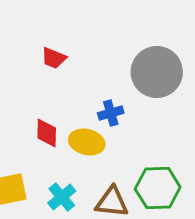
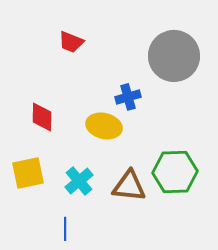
red diamond: (47, 133) -> (42, 117), moved

